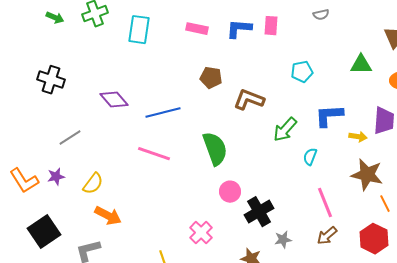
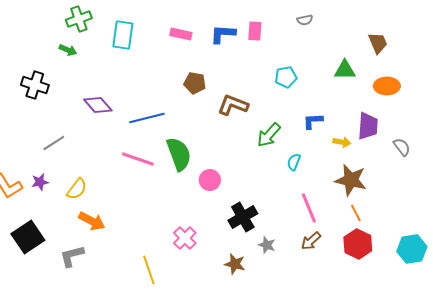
green arrow: (55, 18) -> (68, 50), moved
blue L-shape: (329, 116) -> (313, 121), size x0.7
green semicircle: (215, 149) -> (179, 154), moved
pink circle: (230, 192) -> (210, 180), moved
orange line: (385, 204) -> (356, 213), moved
gray star: (283, 240) -> (267, 245), turned 30

